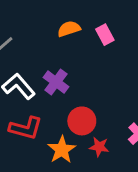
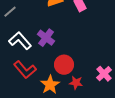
red L-shape: (26, 128) -> (25, 70), turned 35

